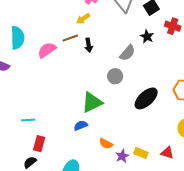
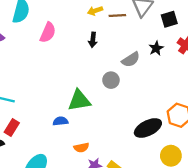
brown line: (70, 38) -> (117, 15), moved
pink semicircle: (47, 50) -> (48, 32), turned 132
black ellipse: (146, 98) -> (148, 128), moved
orange semicircle: (106, 144) -> (81, 148), turned -56

